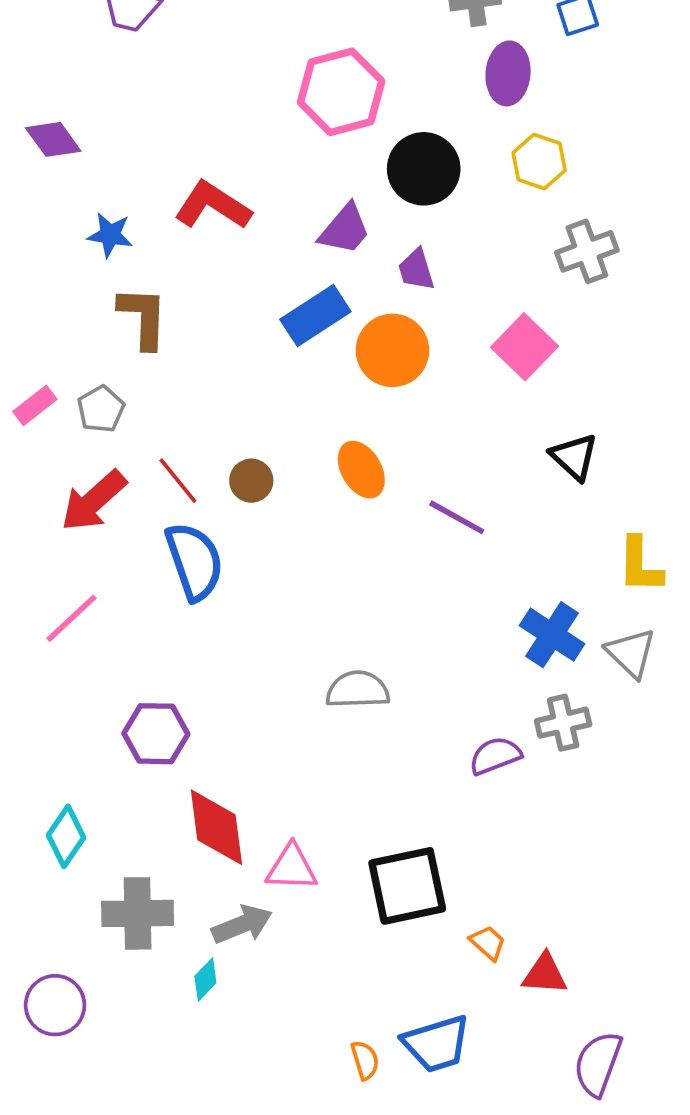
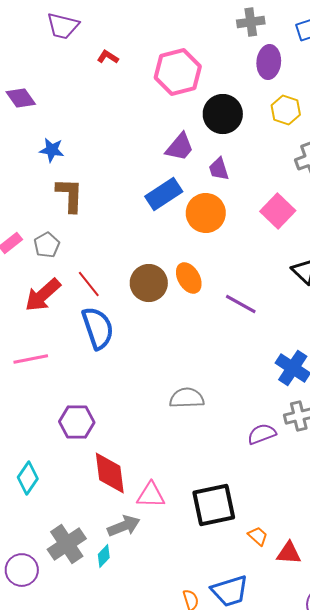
red L-shape: (213, 206) -> (108, 57), moved, size x0.5
brown circle: (251, 481) -> (149, 283), moved, size x1.6
pink line: (72, 618) -> (31, 359), turned 32
gray cross: (138, 913) -> (67, 544), moved, turned -33

